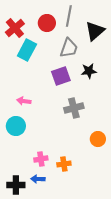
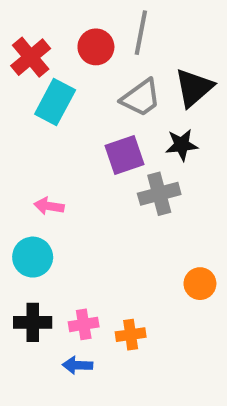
black triangle: (95, 31) -> (194, 88), moved
gray trapezoid: (69, 48) -> (141, 98), turned 35
gray cross: (74, 108) -> (159, 194), moved
black cross: (16, 185) -> (33, 322), moved

